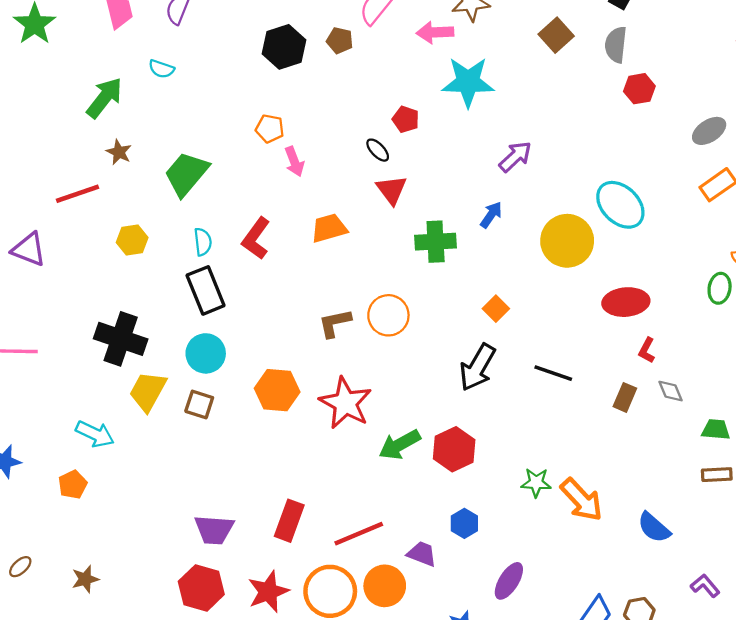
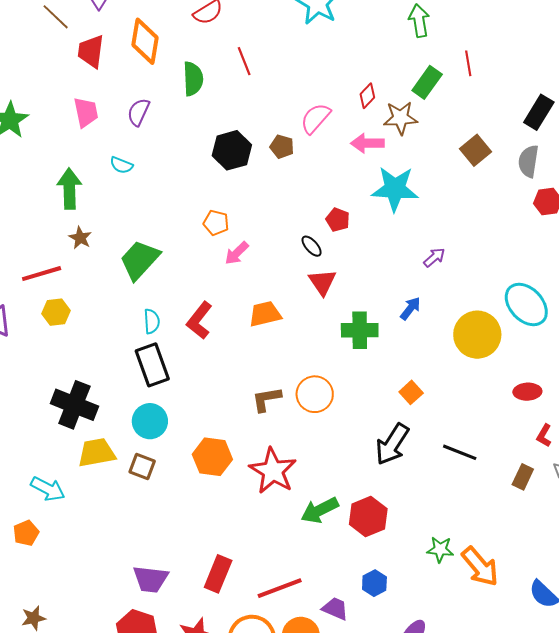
green arrow: (104, 98) -> (69, 189), turned -42
purple arrow: (515, 157) -> (434, 257), size x0.7
pink arrow: (294, 162) -> (237, 253), turned 64
yellow hexagon: (132, 240) -> (56, 312), moved
red ellipse: (626, 302) -> (527, 392), size x0.7
yellow trapezoid: (148, 391) -> (97, 453), turned 48

